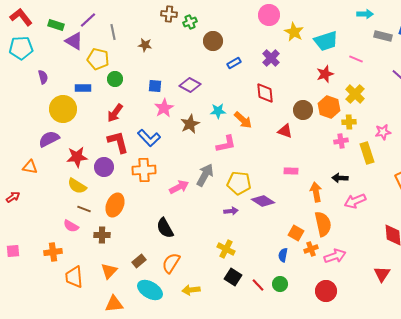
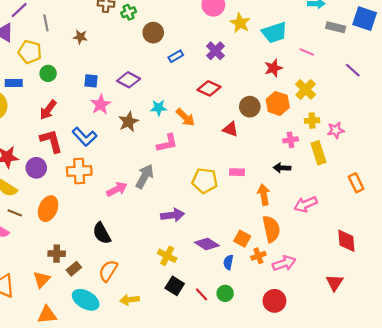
red diamond: (265, 93) -> (209, 88), turned -60
yellow cross: (349, 122) -> (312, 121), moved
black arrow: (340, 178) -> (282, 168), moved
yellow pentagon: (239, 183) -> (205, 181), moved
purple diamond: (263, 201) -> (207, 244), moved
purple arrow: (231, 211) -> (173, 215), size x1.5
brown cross: (102, 235) -> (57, 254), moved

